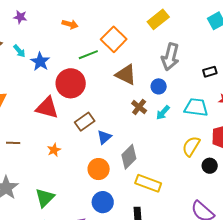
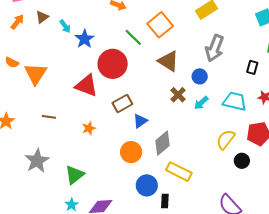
green line: (88, 55) -> (133, 37), turned 60
black rectangle: (210, 72) -> (252, 67), turned -64
blue circle: (103, 202) -> (147, 185), moved

